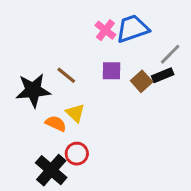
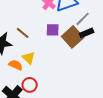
gray line: (170, 54) -> (83, 19), moved
brown square: (142, 81) -> (73, 37), size x1.5

